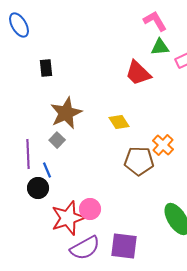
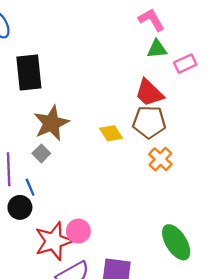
black rectangle: (46, 68) -> (29, 73), size x1.8
red trapezoid: (138, 73) -> (149, 93), moved
brown pentagon: (139, 161) -> (149, 122), moved

